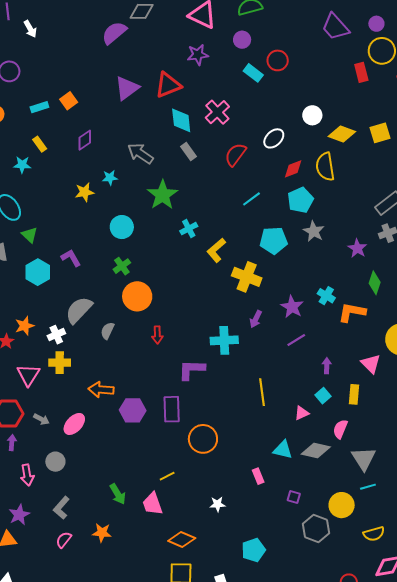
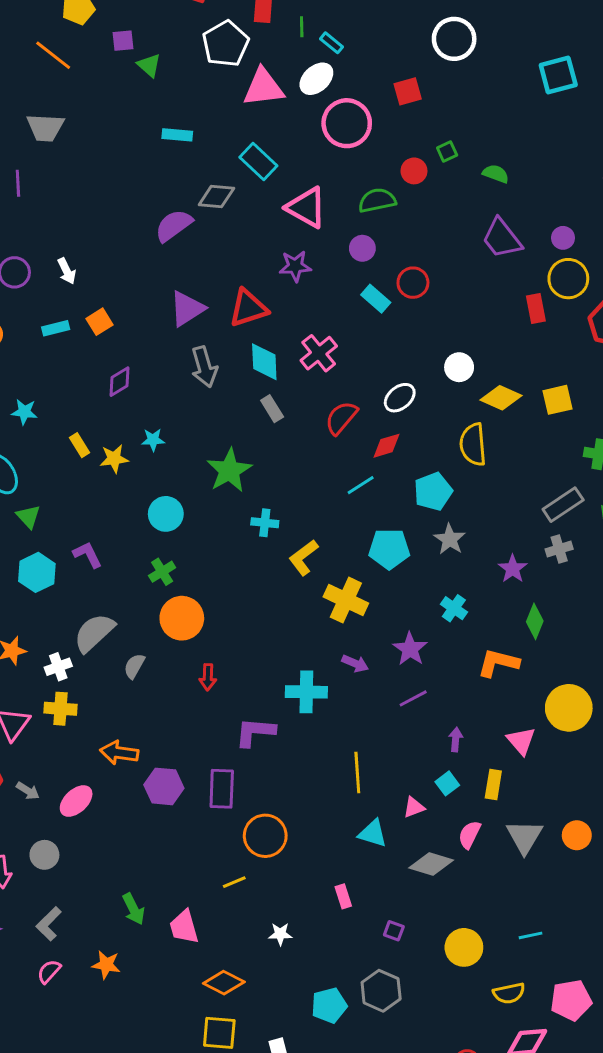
white arrow: (30, 29) -> (67, 271), moved
yellow rectangle: (40, 144) -> (80, 445), moved
gray arrow: (140, 153) -> (204, 367), moved, turned -144
red diamond: (293, 169) -> (386, 446), moved
cyan cross: (189, 229) -> (265, 523), turned 30
cyan cross: (326, 296) -> (454, 608), moved
purple arrow: (256, 319) -> (355, 663), turned -96
cyan triangle: (283, 450) -> (373, 833), moved
gray triangle: (364, 459) -> (524, 837), moved
yellow line: (167, 476) -> (234, 882), moved
cyan line: (368, 487) -> (531, 935), moved
gray hexagon: (316, 528) -> (381, 991), moved

